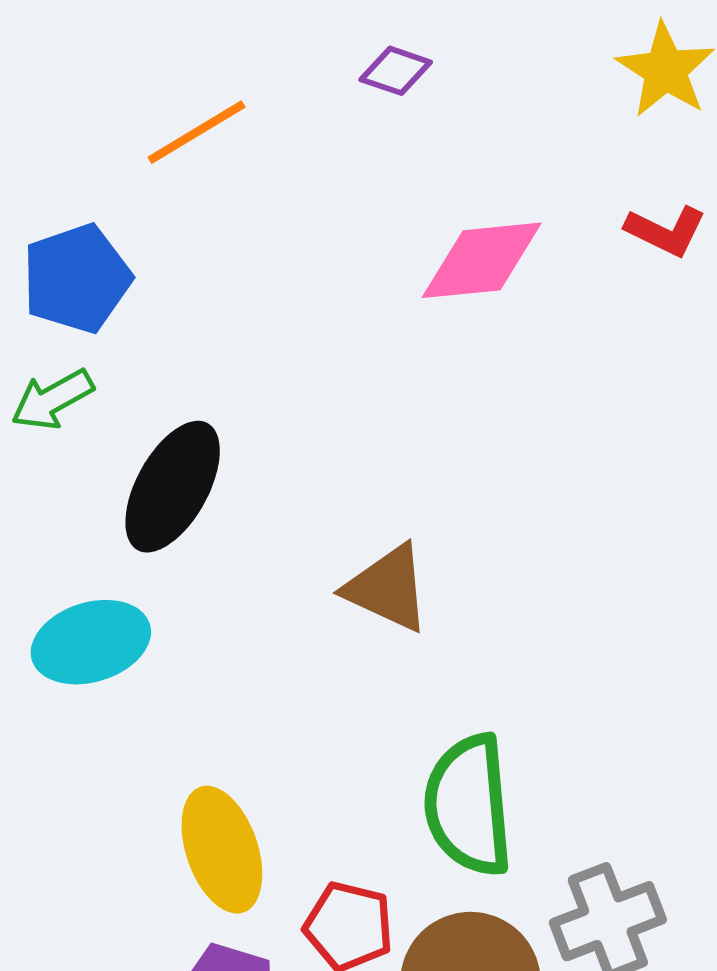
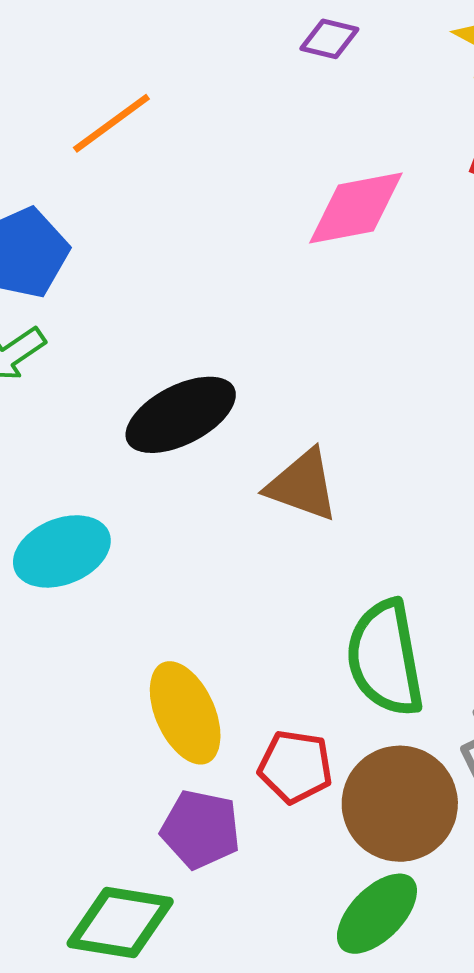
purple diamond: (396, 71) -> (329, 39), moved
black ellipse: (173, 487) -> (181, 415), moved, turned 39

